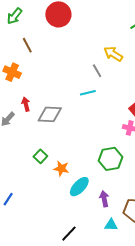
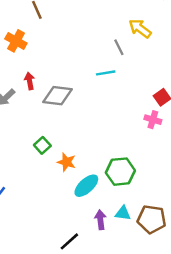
green hexagon: (110, 159) -> (120, 172), moved
purple arrow: (104, 199) -> (100, 220), moved
cyan triangle: (111, 225) -> (123, 213), moved

